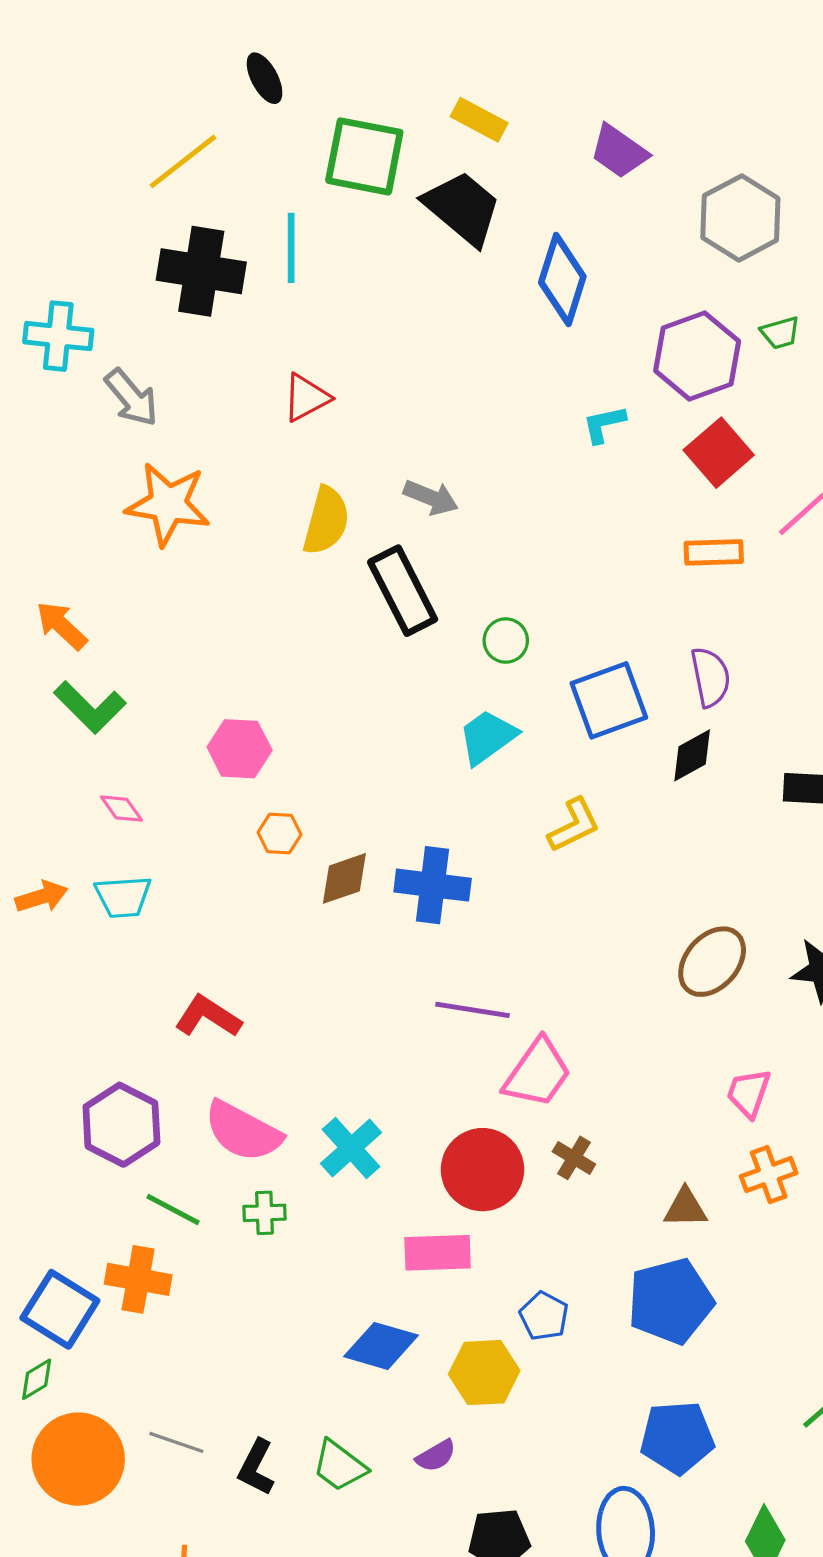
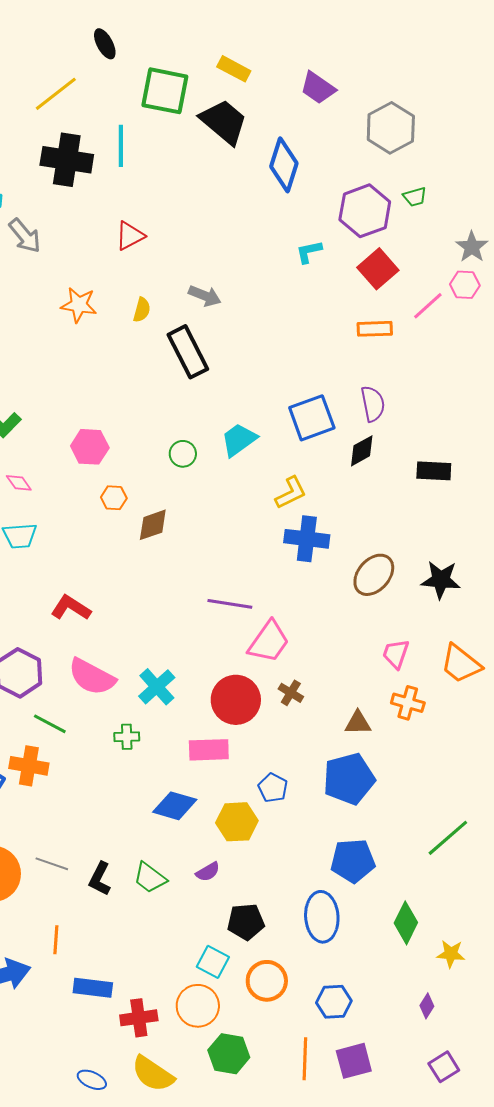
orange star: (168, 504) -> (79, 305), moved, size x0.7
yellow semicircle: (326, 521) -> (142, 310), size x0.6
green circle: (506, 641) -> (183, 454), moved
blue cross: (433, 885) -> (307, 539), moved
orange cross: (769, 1175) -> (408, 703), turned 36
green cross: (265, 1213) -> (127, 737), moved

